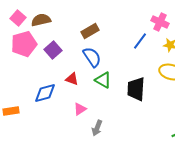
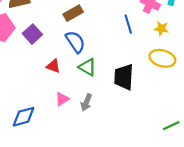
blue line: (140, 41) -> (128, 24), turned -54
blue diamond: (45, 93) -> (24, 117), moved
gray arrow: (97, 128) -> (86, 102), moved

